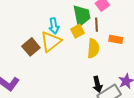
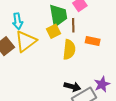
cyan arrow: (54, 26) -> (18, 21), moved
black arrow: (97, 84) -> (72, 87), turned -63

